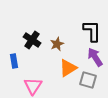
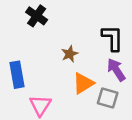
black cross: (32, 40) -> (37, 16), moved
blue rectangle: (14, 61) -> (17, 75), size x1.5

